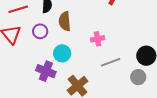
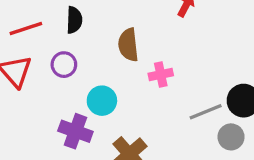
brown semicircle: (65, 21) -> (128, 45), moved
gray line: (111, 62) -> (206, 112), moved

